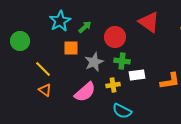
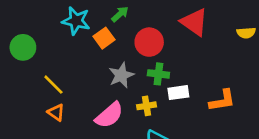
cyan star: (60, 21) -> (76, 21), turned -30
green arrow: (85, 27) -> (120, 14), moved
orange square: (71, 48) -> (104, 38), moved, turned -35

